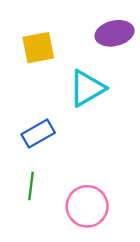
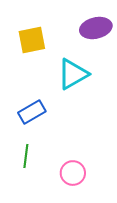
pink circle: (87, 206) -> (73, 173), size x0.7

